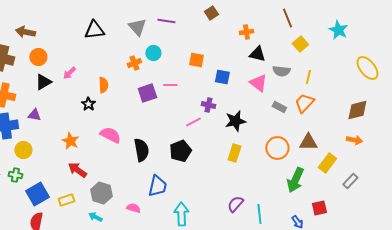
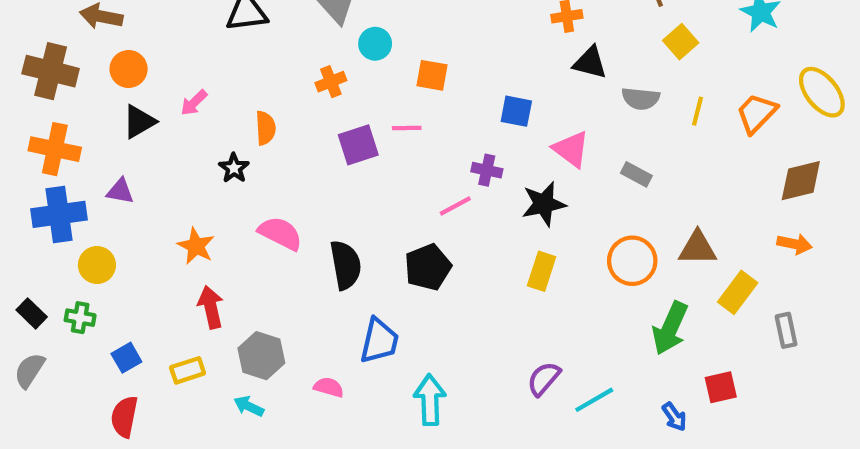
cyan circle: (153, 53) -> (375, 44), moved
orange square: (196, 60) -> (432, 75), moved
pink triangle: (258, 83) -> (571, 149), moved
orange trapezoid: (304, 103) -> (757, 113), moved
red arrow: (77, 170) -> (211, 307), turned 42
gray rectangle: (350, 181) -> (786, 330), turned -56
blue square: (37, 194) -> (126, 358), size x0.6
cyan line: (259, 214) -> (594, 400), turned 66

